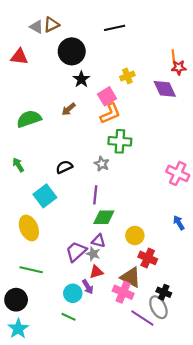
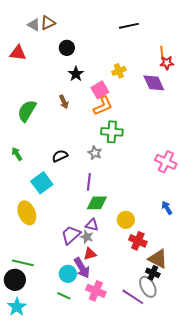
black line: (115, 28) -> (129, 26), moved
black circle: (72, 51) -> (67, 48), size x0.6
brown arrow: (69, 109) -> (64, 102), turned -72
green semicircle: (29, 119) -> (27, 111), turned -40
green line: (31, 270) -> (23, 263), moved
brown triangle: (131, 277) -> (158, 259), moved
purple arrow: (88, 287) -> (82, 268), size x1.5
pink cross: (123, 292) -> (96, 291), moved

